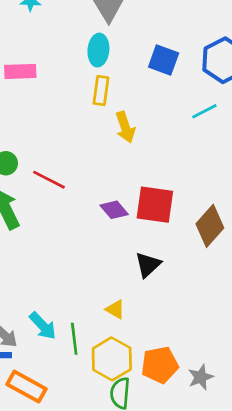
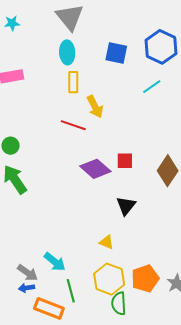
red line: (49, 180) -> (73, 125), moved
red square: (155, 205) -> (125, 161), size x0.6
purple diamond: (114, 210) -> (95, 169), size x1.4
green line: (74, 339) -> (71, 291), moved

